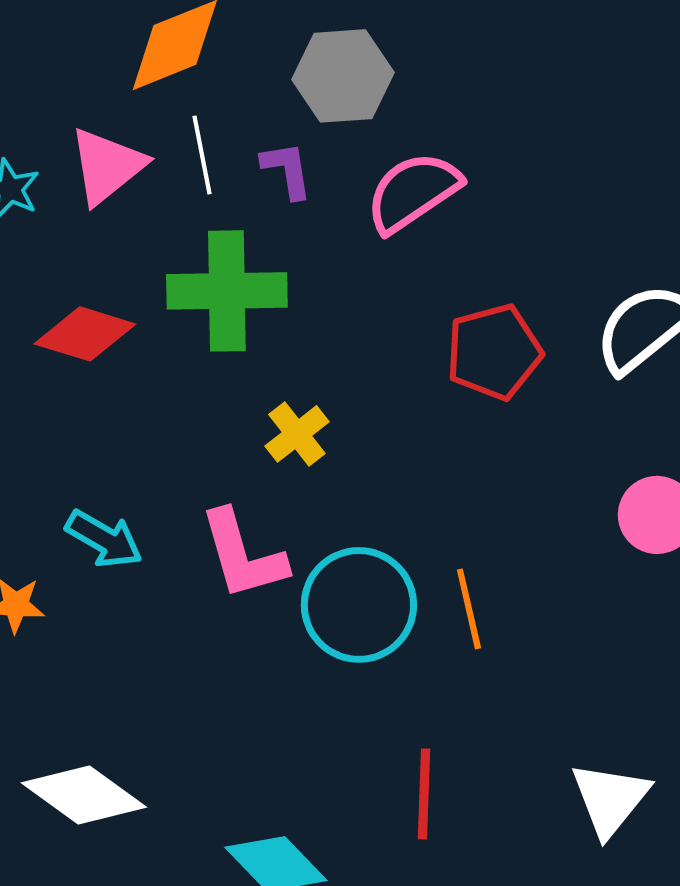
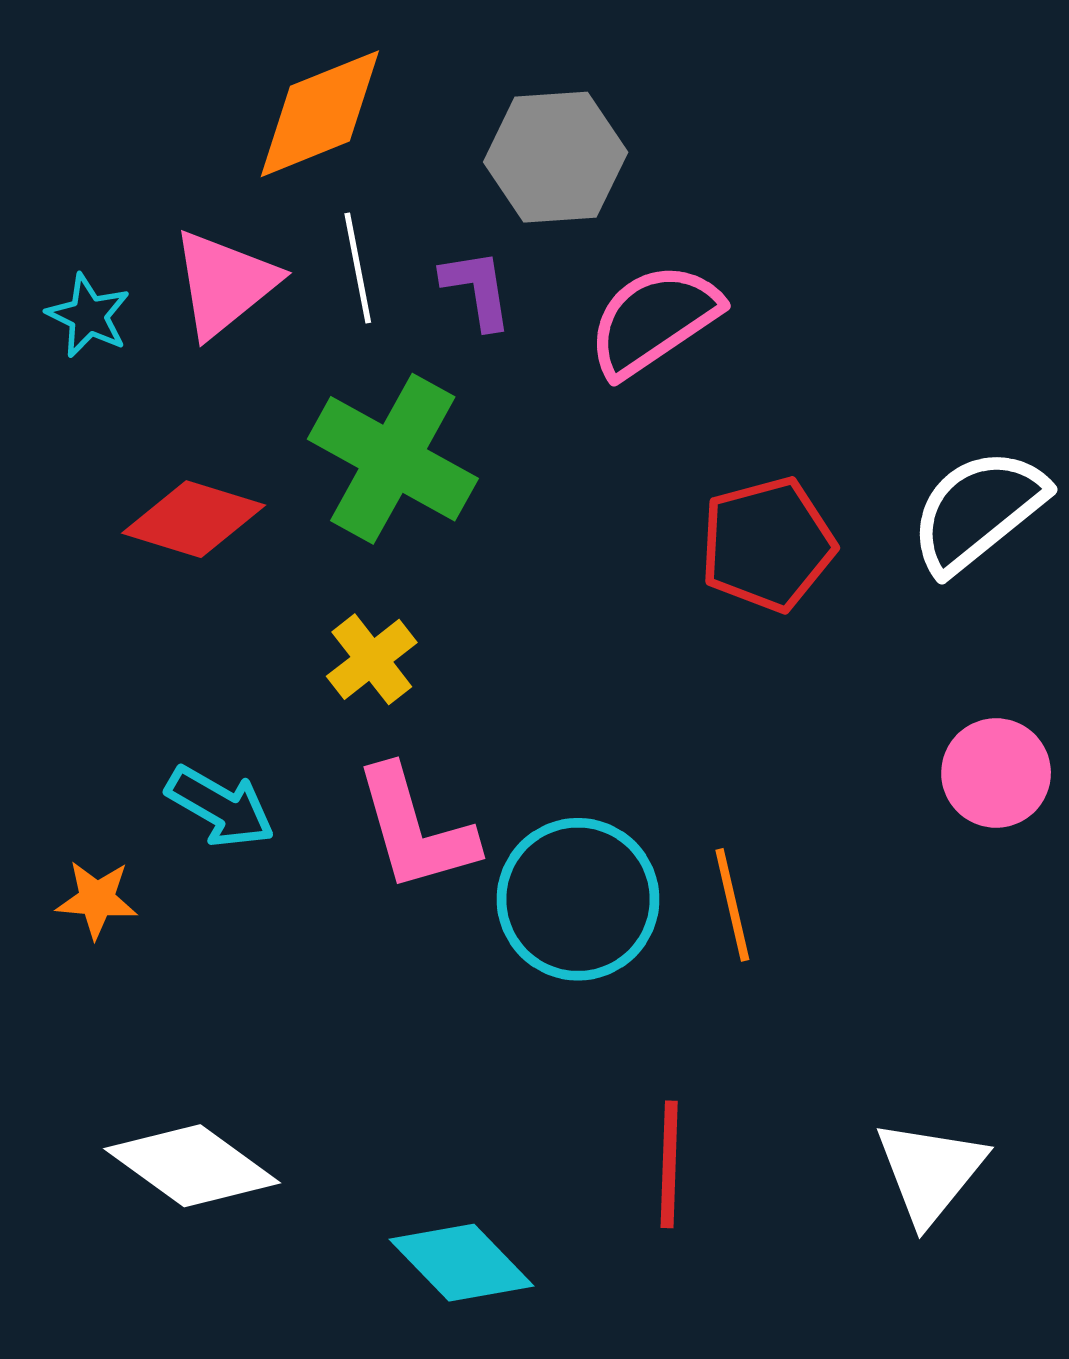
green cross: (227, 291) -> (393, 459), turned 30
yellow cross: (297, 434) -> (372, 659), moved

